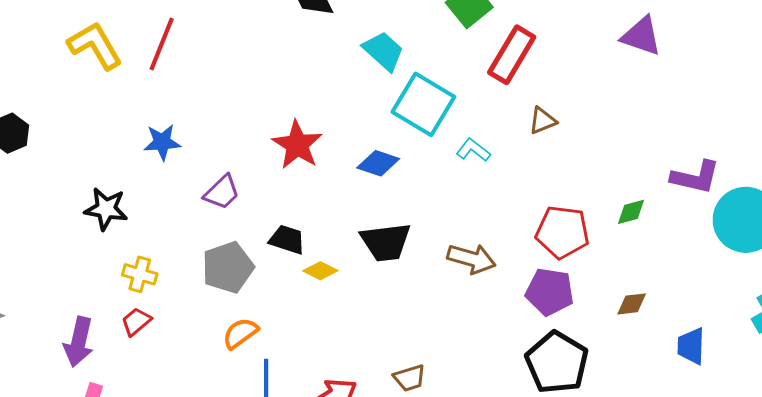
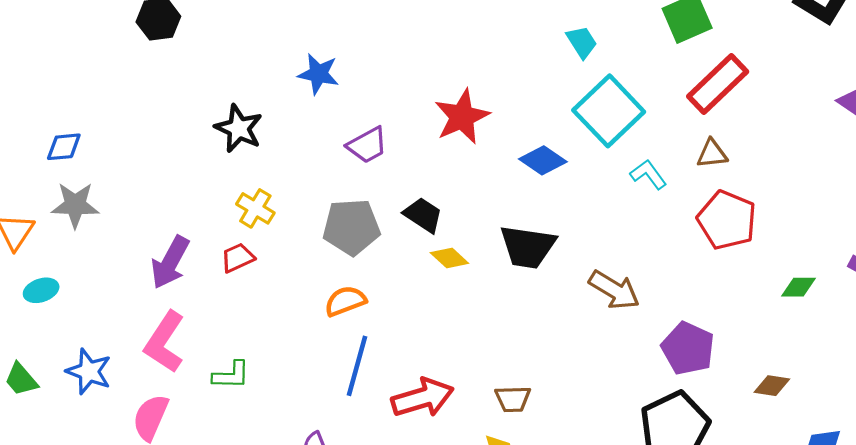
cyan trapezoid: (384, 51) -> (582, 42), size x0.7
brown triangle: (543, 121) -> (712, 154), moved
red pentagon: (562, 232) -> (727, 220), moved

